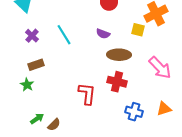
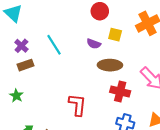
yellow square: (138, 30) -> (115, 35), moved
brown rectangle: (36, 65) -> (26, 65), moved
red cross: (117, 82) -> (120, 92), moved

